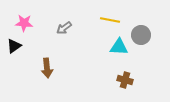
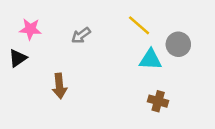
yellow line: (110, 20) -> (139, 25), turned 30

